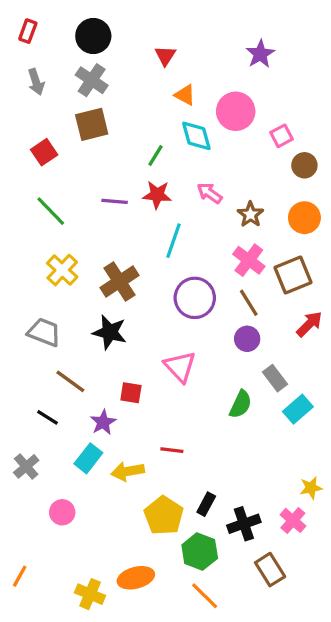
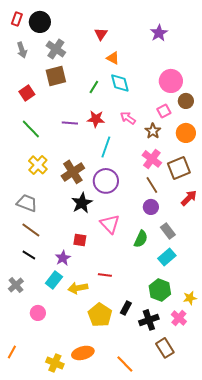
black circle: (93, 36) -> (40, 22), moved
pink circle: (236, 111) -> (171, 81), moved
pink square: (282, 136) -> (164, 111), moved
green line: (155, 155) -> (94, 87), moved
purple circle: (195, 298) -> (106, 181), moved
black star: (110, 332) -> (82, 203), moved, turned 30
brown line: (70, 381) -> (31, 230), moved
green semicircle: (241, 404) -> (141, 239), moved
cyan rectangle: (298, 409) -> (167, 257), moved
green hexagon: (200, 552) -> (160, 290), moved

